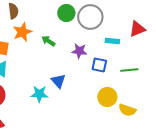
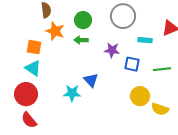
green circle: (66, 13) -> (83, 20), moved
orange star: (22, 32) -> (55, 31), turned -30
green arrow: (48, 41) -> (81, 40), turned -32

